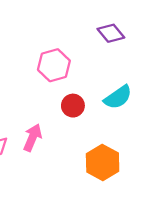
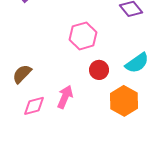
orange hexagon: (103, 163) -> (124, 101), moved

